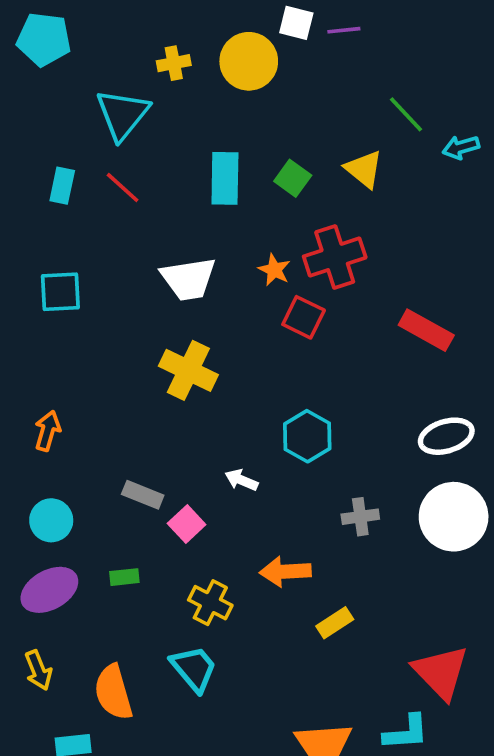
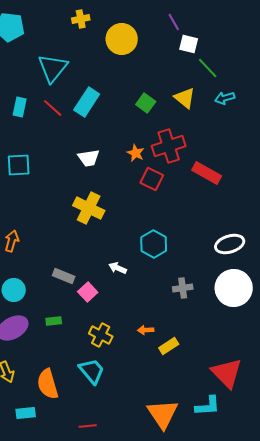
white square: (296, 23) -> (189, 44), moved
purple line: (344, 30) -> (174, 22), turned 66
yellow cross: (174, 63) -> (81, 19), moved
cyan arrow: (461, 147) -> (225, 98), moved
cyan rectangle: (225, 178) -> (87, 102), moved, turned 32
white trapezoid: (188, 279) -> (89, 158), size x0.7
red rectangle: (426, 330) -> (207, 173), moved
orange arrow: (285, 572) -> (146, 330), moved, size x0.6

